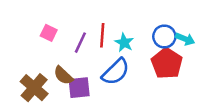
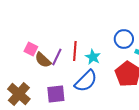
blue circle: (164, 36) -> (124, 39), moved
brown semicircle: (63, 75) -> (43, 60), moved

